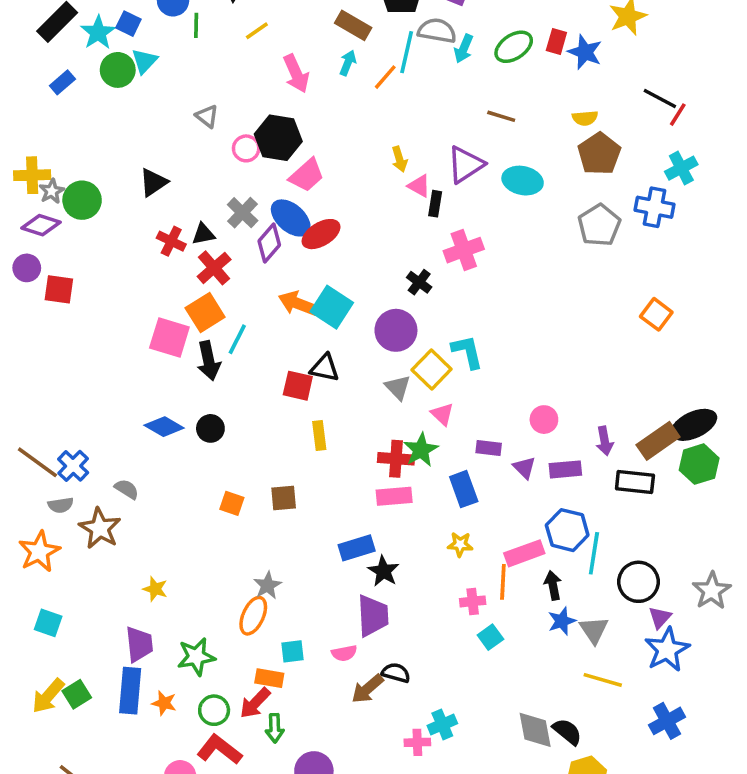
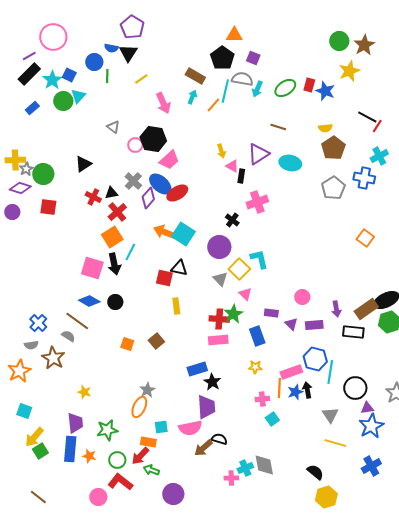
red square: (59, 289) -> (48, 207), moved
pink square: (169, 337) -> (92, 268), moved
brown line: (37, 462) -> (77, 321), moved
brown square: (284, 498) -> (156, 341), turned -35
purple triangle: (660, 617) -> (367, 408), turned 40
blue star: (562, 621) -> (295, 392), moved
pink semicircle: (344, 653) -> (190, 428), size x1.6
yellow arrow: (48, 696) -> (34, 437), moved
green arrow: (275, 728) -> (151, 470), turned 112
gray diamond: (535, 730) -> (264, 465), moved

